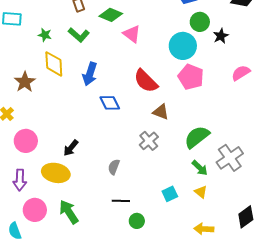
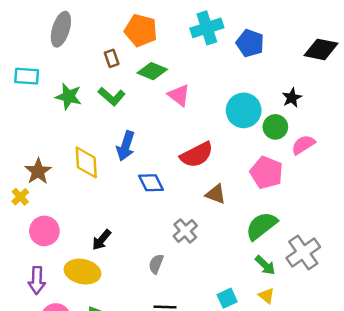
green circle: (200, 22) -> (275, 127), moved
green star: (45, 35) -> (69, 96), size x1.5
yellow diamond: (54, 64) -> (86, 162), moved
pink semicircle: (241, 73) -> (303, 145), moved
pink pentagon: (191, 77) -> (266, 173), moved
red semicircle: (146, 81) -> (197, 155), turned -72
brown star: (25, 82) -> (38, 171), moved
gray cross: (149, 141) -> (185, 231), moved

